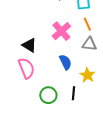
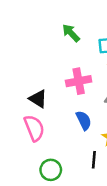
pink cross: (61, 31) -> (79, 81), turned 30
green circle: (48, 95) -> (51, 170), moved

